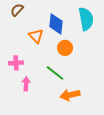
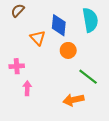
green line: (55, 73) -> (88, 77), moved

